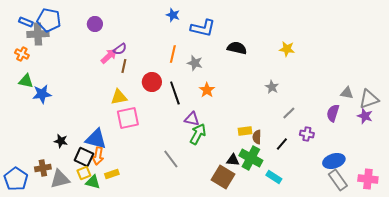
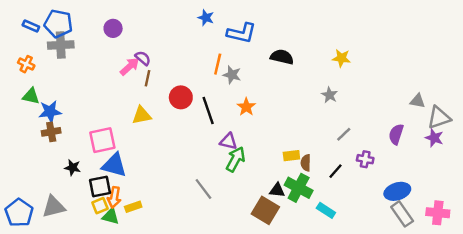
gray cross: (38, 34) -> (61, 45), moved
purple semicircle: (120, 49) -> (143, 58), turned -104
orange line: (173, 54) -> (218, 64), moved
gray star: (272, 87) -> (330, 95), moved
gray triangle: (347, 93) -> (418, 101), moved
pink square: (128, 118) -> (102, 140), moved
orange arrow: (98, 156) -> (114, 197), moved
black square: (84, 157) -> (100, 187), turned -36
brown cross: (43, 168) -> (51, 132), moved
gray triangle: (60, 179) -> (54, 207), moved

